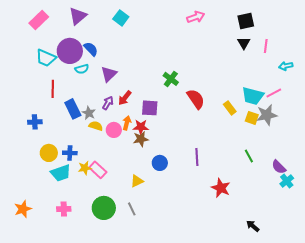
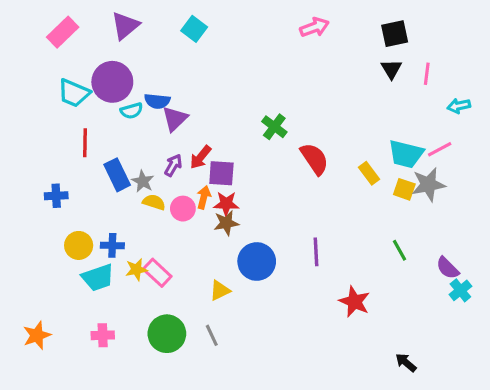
blue semicircle: (91, 49) -> (157, 101), moved, turned 140
purple square: (150, 108) -> (221, 173), moved
blue circle: (160, 163) -> (257, 261), size x1.5

